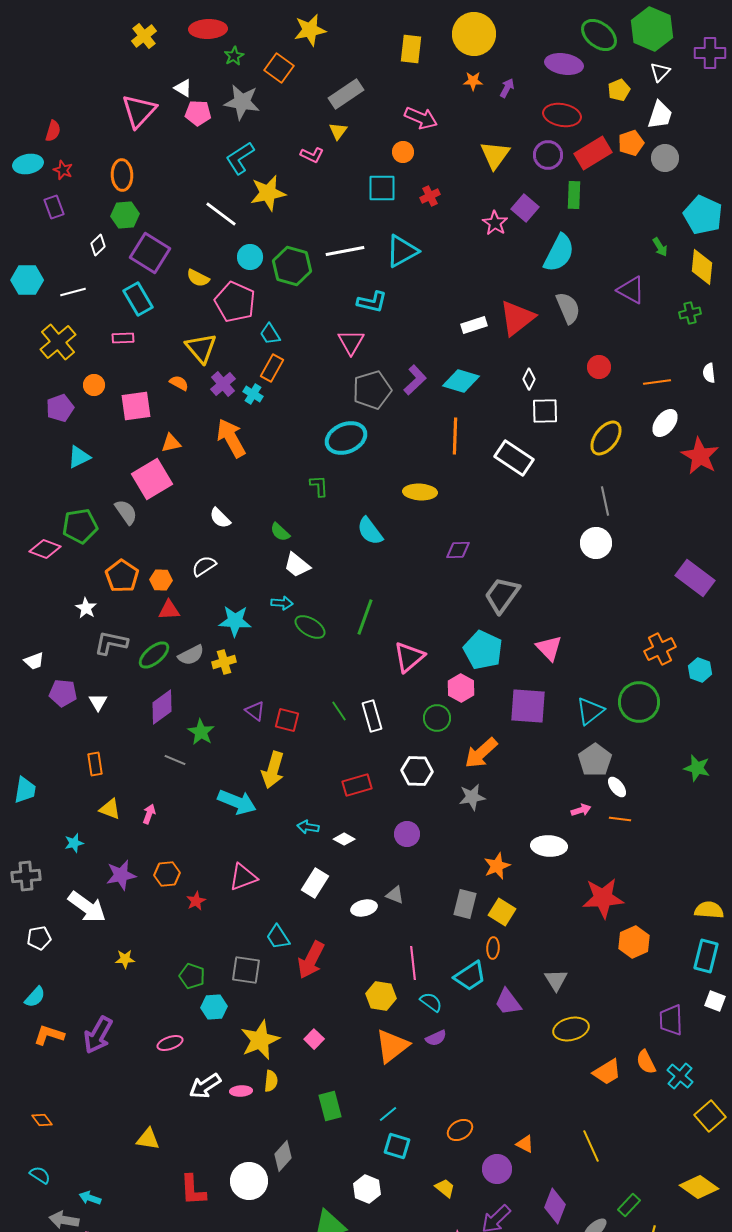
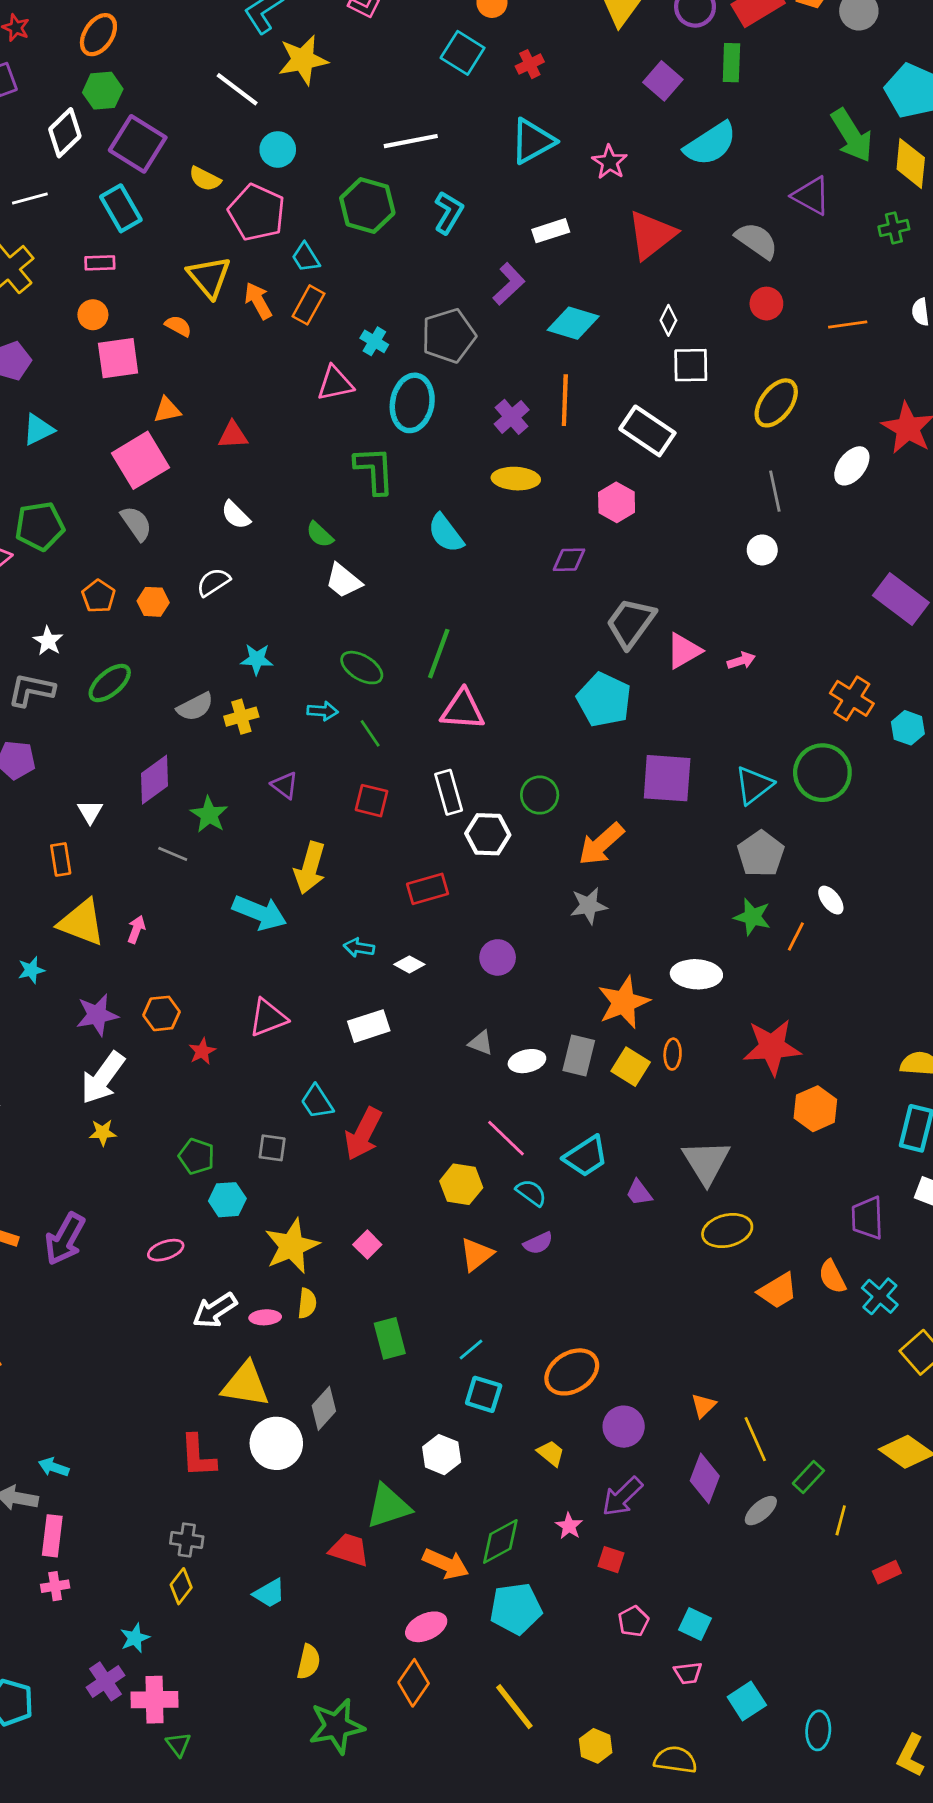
orange ellipse: (122, 175) -> (98, 35), turned 36
cyan square: (382, 188) -> (463, 53), turned 32
pink star: (495, 223) -> (610, 162), moved
white diamond: (98, 245) -> (65, 133), size x1.6
green arrow: (660, 247) -> (852, 135), size x2.0
cyan triangle: (402, 251) -> (533, 141), moved
cyan semicircle: (559, 253) -> (710, 144), turned 30
green hexagon: (292, 266) -> (367, 205), moved
cyan L-shape: (372, 302) -> (449, 212), turned -72
gray semicircle: (568, 308) -> (757, 241), moved, turned -32
white rectangle: (474, 325) -> (551, 231), moved
pink triangle: (351, 342) -> (335, 383), moved, turned 48
purple L-shape: (415, 380) -> (509, 284), moved
purple cross: (223, 384) -> (512, 417), moved
orange circle: (94, 385) -> (93, 315), moved
cyan cross: (253, 394) -> (374, 341), moved
white ellipse: (665, 423) -> (852, 466), moved
orange arrow: (231, 438) -> (258, 301), moved, size x0.7
cyan ellipse: (346, 438) -> (412, 403), turned -57
green L-shape: (319, 486) -> (374, 470), size x1.6
gray semicircle: (126, 512) -> (136, 523), moved
white circle: (596, 543) -> (762, 550), size x0.7
orange pentagon: (122, 576) -> (98, 596), size x0.7
cyan arrow: (282, 603) -> (323, 711), moved
red triangle: (169, 610) -> (233, 435), moved
cyan star: (235, 621) -> (257, 659), size x0.7
gray L-shape: (111, 643) -> (31, 690), moved
pink triangle: (549, 648) -> (684, 651), moved, turned 44
orange cross: (660, 649) -> (852, 698), turned -32
green ellipse: (154, 655) -> (110, 683), moved
pink triangle: (409, 657) -> (463, 710), moved, turned 44
pink hexagon: (461, 688) -> (617, 502), moved
white triangle: (98, 702) -> (90, 812), moved
green line: (339, 711) -> (370, 733), moved
red square: (287, 720) -> (372, 801), moved
green star: (697, 768) -> (752, 917), moved
white hexagon: (417, 771) -> (488, 834), moved
white ellipse: (617, 787) -> (831, 900), moved
yellow triangle: (110, 809) -> (82, 922), size x1.6
pink arrow: (581, 810) -> (741, 661), moved
orange line: (620, 819) -> (796, 936), turned -70
orange star: (497, 866) -> (624, 1002), size x1.4
white rectangle: (315, 883) -> (369, 1026), turned 40
white arrow: (87, 907) -> (103, 1078), moved, turned 90
white ellipse: (364, 908) -> (527, 1061), moved
orange ellipse: (493, 948) -> (673, 1054), moved
pink line: (413, 963) -> (506, 1138), turned -40
gray square: (246, 970) -> (272, 1148), size x0.7
gray triangle: (556, 980) -> (706, 1162), size x1.5
purple trapezoid: (508, 1002) -> (639, 1193), size x0.7
orange triangle: (392, 1046) -> (477, 1254), size x0.7
orange ellipse: (460, 1130) -> (572, 1372), size x1.5
yellow triangle: (148, 1139) -> (246, 1385), moved, size x1.5
orange triangle: (525, 1144) -> (703, 1406), moved, turned 48
yellow line: (591, 1146) -> (755, 1439), moved

